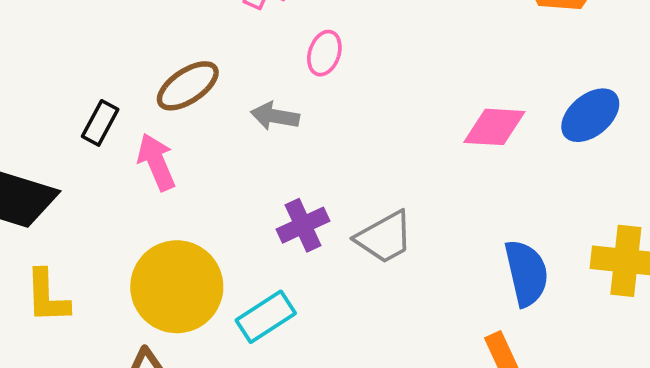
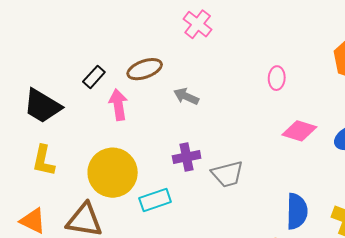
pink ellipse: (324, 53) -> (277, 78), moved, turned -30

